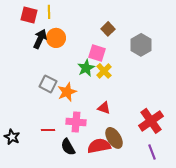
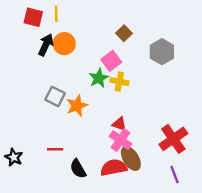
pink square: (97, 53) -> (111, 61), turned 36
yellow cross: (104, 71) -> (119, 82), turned -35
pink cross: (76, 122) -> (121, 140), moved, turned 30

